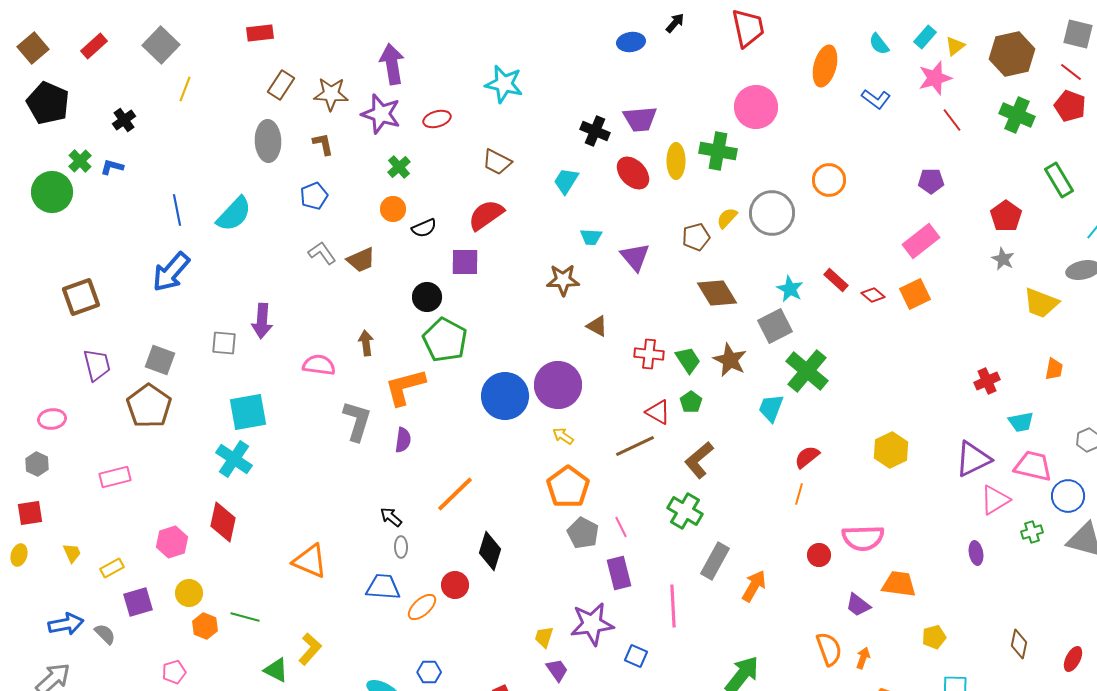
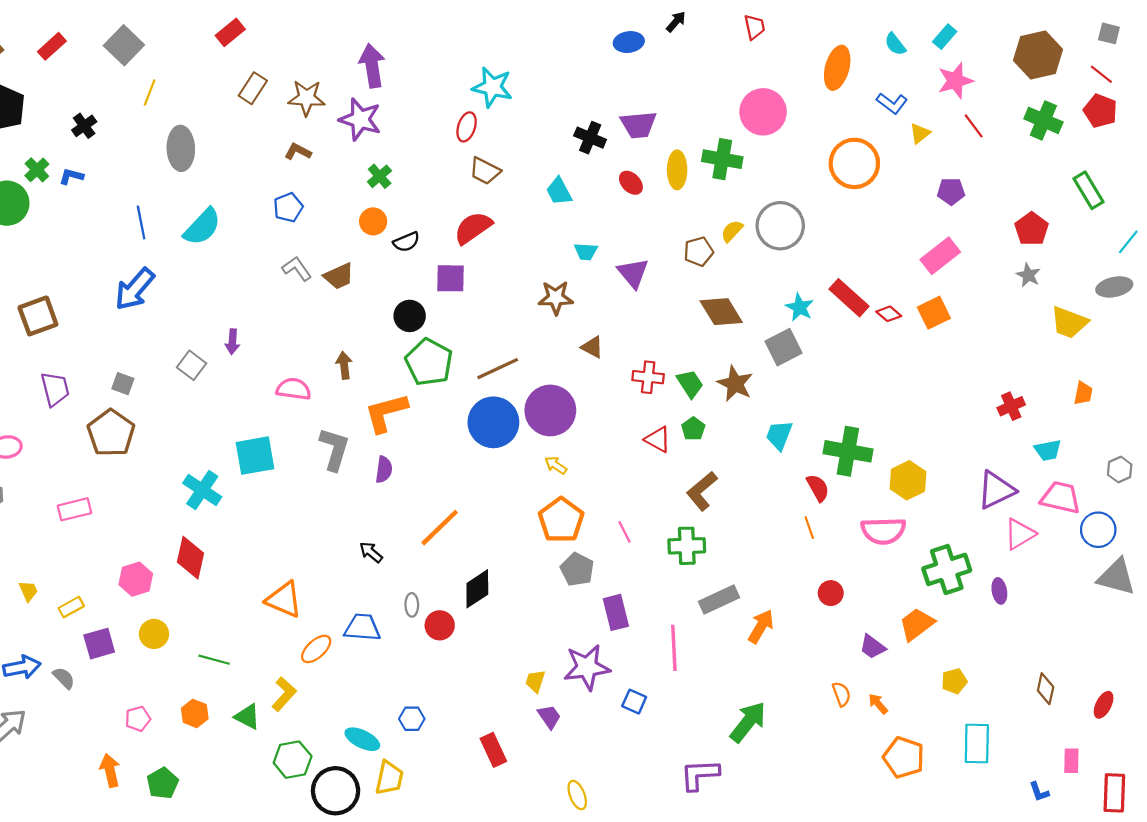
red trapezoid: (748, 28) -> (754, 27), size x0.6
red rectangle: (260, 33) -> (230, 32), turned -32
gray square: (1078, 34) -> (1109, 33), size x0.7
yellow triangle: (955, 46) -> (920, 133), moved
red ellipse: (437, 119) -> (467, 127), moved, turned -56
gray ellipse: (268, 141) -> (181, 148), moved
brown L-shape: (323, 144) -> (298, 152), turned -50
red ellipse: (633, 173) -> (631, 183), size x0.7
orange circle: (829, 180) -> (854, 163), moved, size x1.4
cyan trapezoid: (566, 181) -> (559, 191), turned -60
red rectangle: (836, 280) -> (849, 298), size x1.5
purple arrow: (262, 321) -> (232, 342), size x0.7
gray square: (224, 343) -> (192, 365), turned 32
gray square: (160, 360) -> (123, 384), size x0.7
green cross: (807, 371) -> (848, 451), moved, turned -30
cyan square: (248, 412) -> (255, 456), moved
brown line: (635, 446) -> (498, 369), moved
red semicircle: (807, 457) -> (818, 488), turned 100
orange line: (799, 494) -> (809, 528), turned -35
green cross: (685, 511) -> (687, 546), turned -32
pink line: (621, 527) -> (624, 532), moved
green cross: (1032, 532) -> (947, 569), moved, size x2.0
pink semicircle: (863, 538) -> (883, 531), moved
gray ellipse: (401, 547) -> (412, 605), moved
black diamond: (490, 551) -> (477, 589), turned 39
gray rectangle: (715, 561) -> (719, 600), turned 36
orange trapezoid: (899, 584) -> (917, 624), turned -45
orange ellipse: (422, 607) -> (316, 649), moved
orange hexagon: (205, 626) -> (195, 713), moved
orange semicircle: (829, 649) -> (841, 694), size x0.7
orange arrow: (863, 658) -> (878, 704), turned -60

